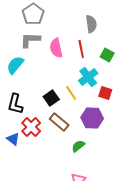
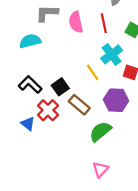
cyan semicircle: (15, 65) -> (30, 41), turned 36
black square: (51, 98) -> (60, 87), moved
black L-shape: (15, 104) -> (30, 85), turned 120
green semicircle: (78, 146) -> (100, 131), size x1.5

